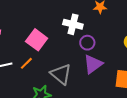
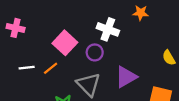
purple circle: (87, 43) -> (95, 52), moved

